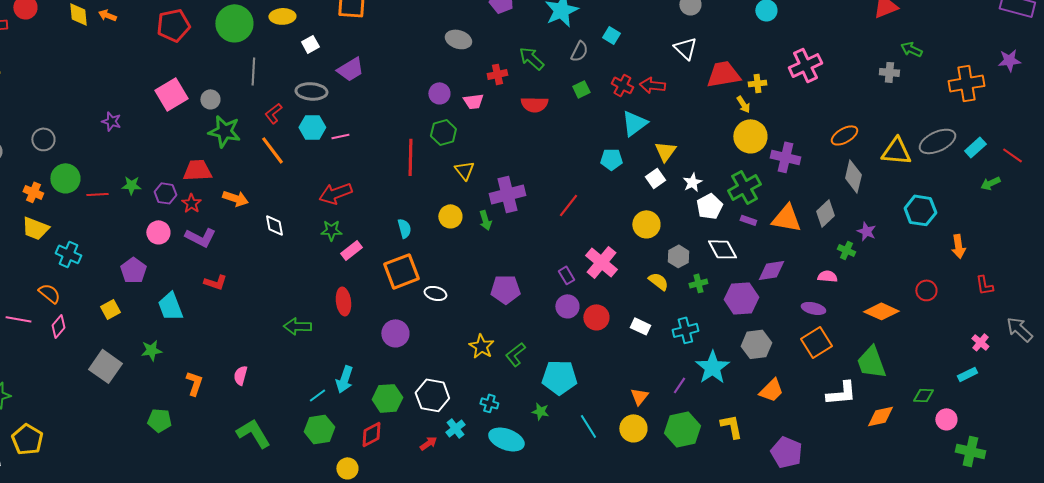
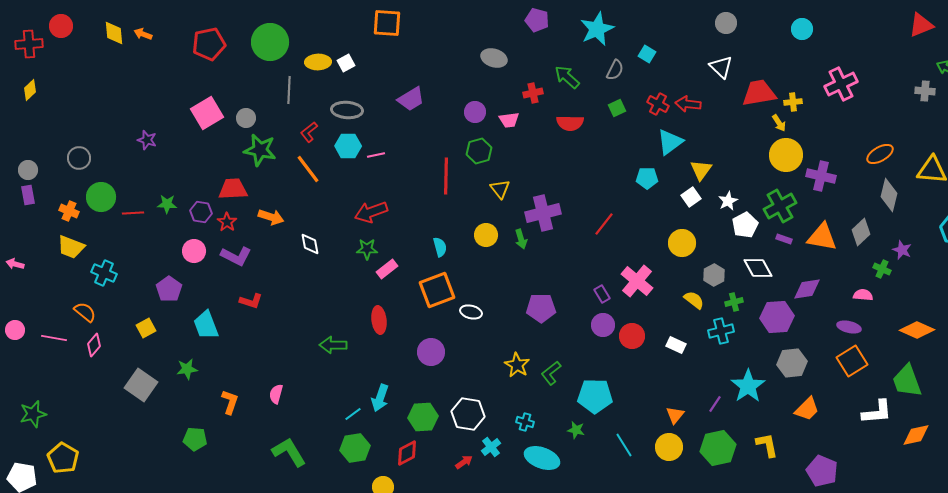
yellow ellipse: (282, 16) -> (318, 62), moved
purple trapezoid: (350, 69) -> (411, 99), moved
cyan cross: (685, 330) -> (721, 331), moved

